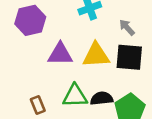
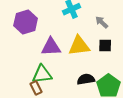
black square: (129, 57) -> (105, 46), size x0.6
green triangle: (75, 96) -> (42, 74), moved

